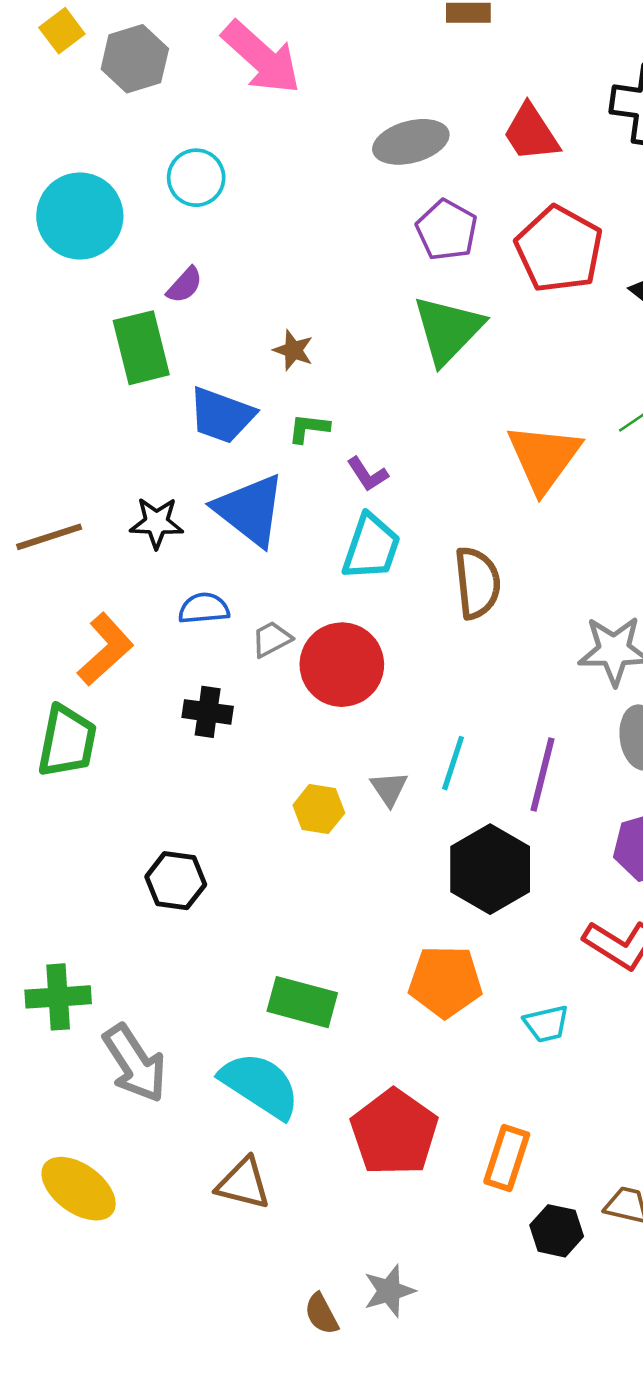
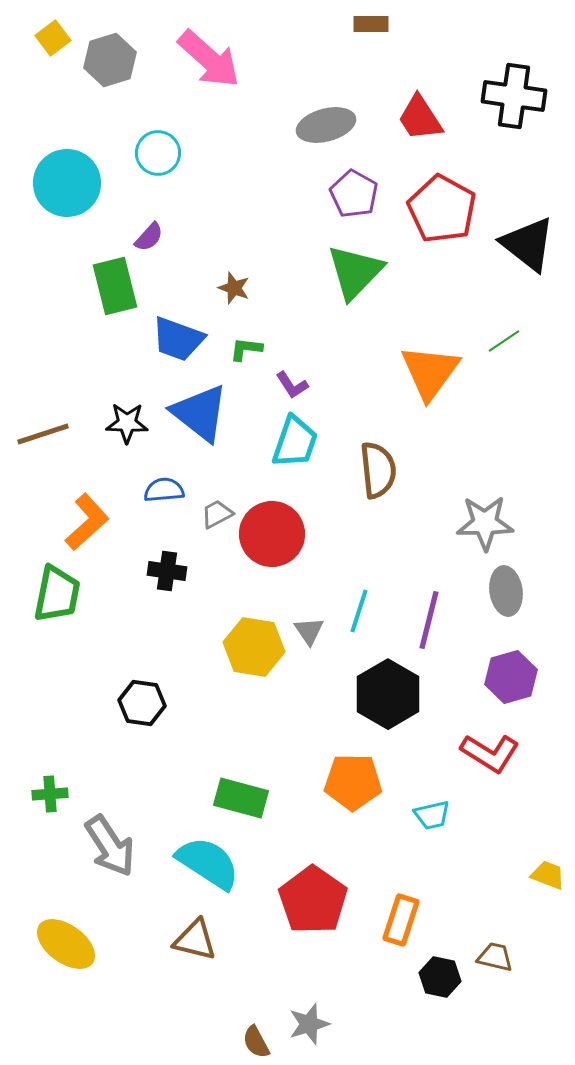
yellow hexagon: (319, 809) -> (254, 647), size x1.5
green cross: (58, 997) -> (50, 794), size x0.7

